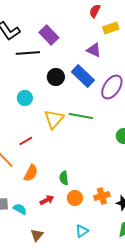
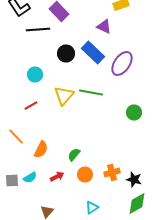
red line: (26, 141) -> (31, 106), moved
green semicircle: (64, 178) -> (74, 154), turned 48
cyan semicircle: (20, 209) -> (30, 178), moved, turned 120

